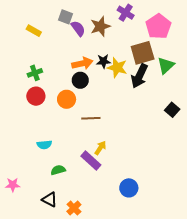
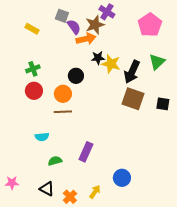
purple cross: (126, 13) -> (107, 12), moved
brown square: (143, 53) -> (133, 99), moved, turned 35
orange arrow: (82, 63) -> (86, 39), moved
black square: (172, 110) -> (163, 104), turned -32
brown line: (91, 118) -> (63, 112), moved
yellow arrow: (100, 148) -> (95, 192), moved
purple rectangle: (91, 160) -> (86, 152), turned 72
pink star: (13, 185) -> (12, 183), moved

